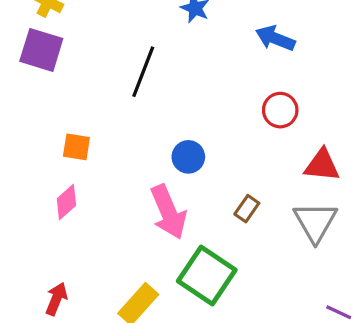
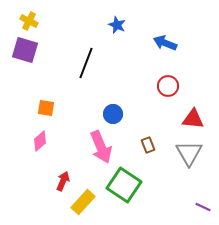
brown rectangle: (247, 209) -> (148, 145), turned -56
red arrow: (56, 299) -> (63, 181), moved

